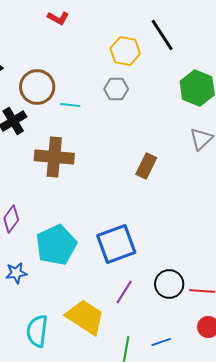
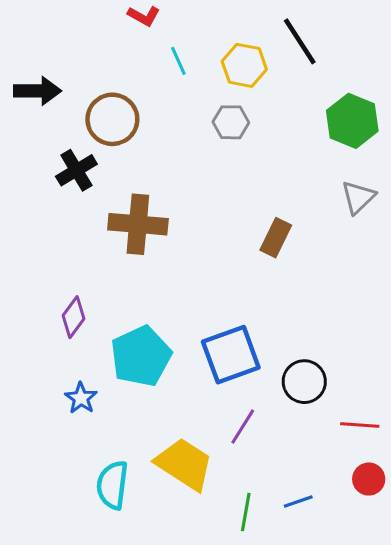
cyan line: (70, 105) -> (178, 61), moved, turned 60
blue star: (16, 273) -> (81, 398), turned -30
black circle: (169, 284) -> (304, 382), moved

